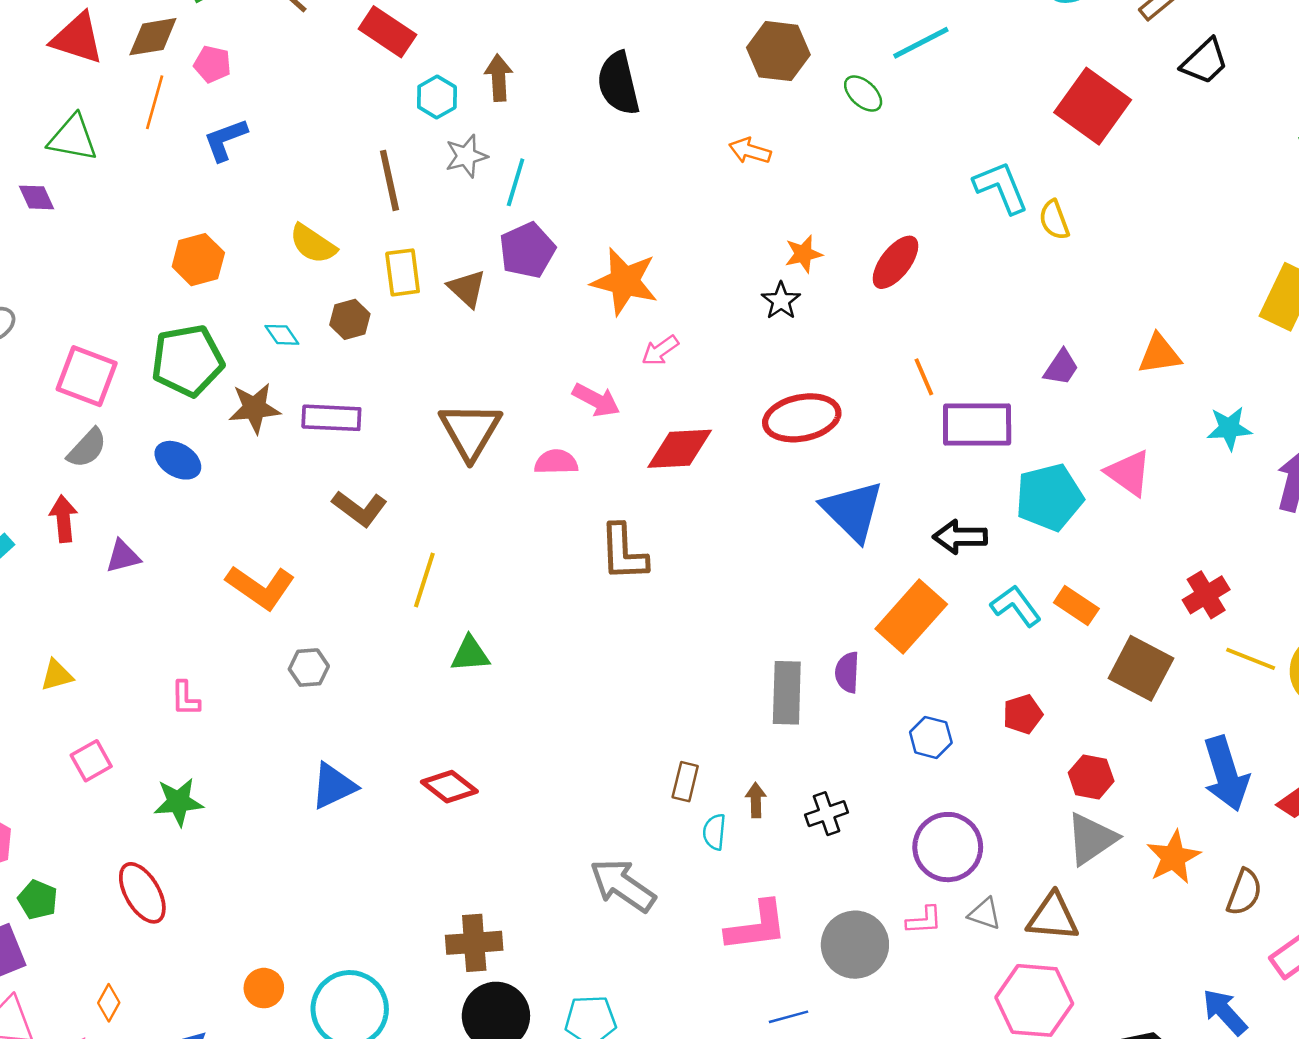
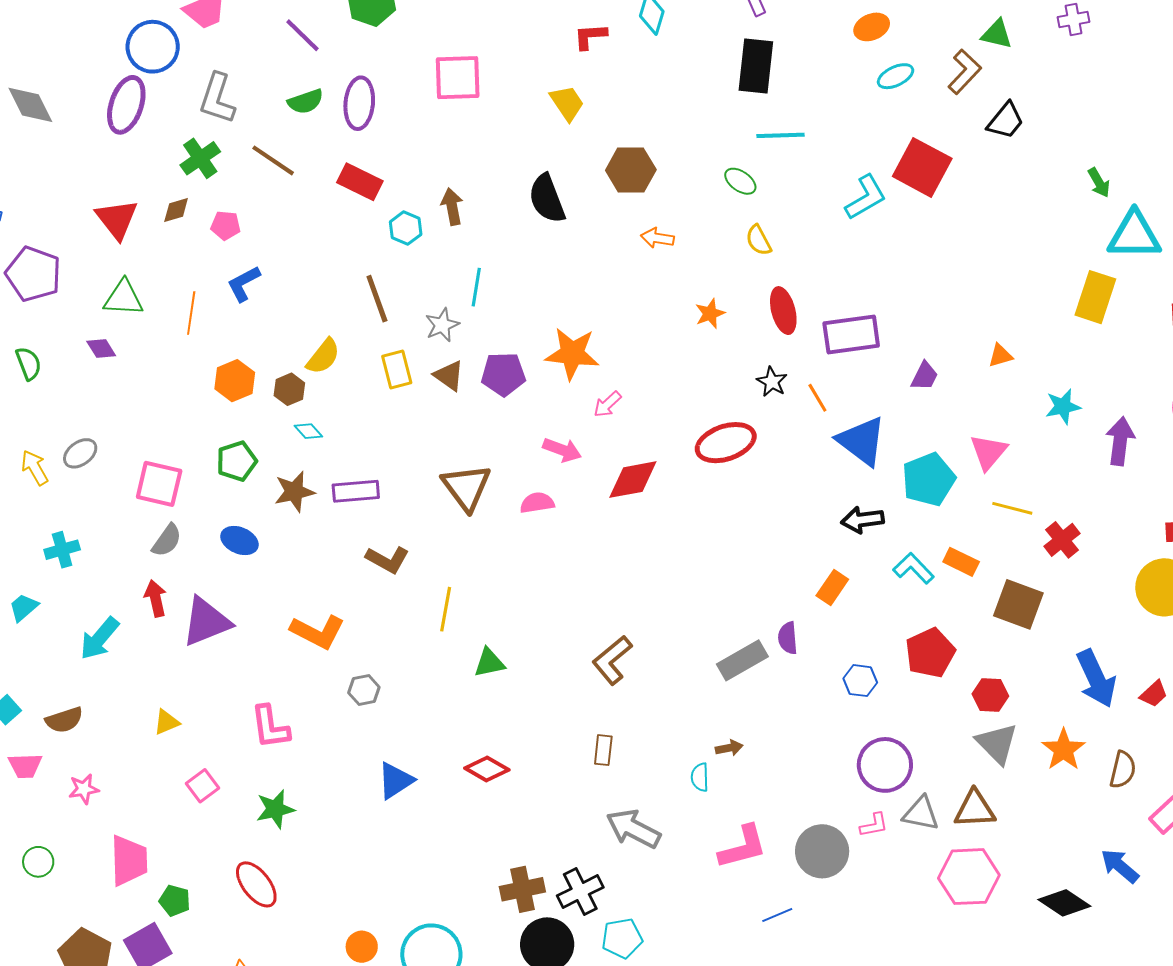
brown diamond: (153, 37) -> (176, 210), size x0.7
red triangle: (77, 38) -> (117, 219), turned 42
cyan line: (921, 43) -> (780, 135), turned 33
brown hexagon: (778, 51) -> (631, 170), moved
orange line: (155, 102) -> (191, 313), moved
gray star: (466, 156) -> (442, 325), moved
cyan L-shape: (1001, 187) -> (866, 197), moved, turned 90
yellow semicircle: (1054, 220) -> (759, 240), moved
yellow semicircle: (313, 244) -> (323, 356), turned -78
purple pentagon: (527, 250) -> (503, 374), moved, turned 30
red ellipse: (896, 262) -> (783, 311), turned -45
black star: (781, 301) -> (772, 382), moved
brown hexagon: (350, 319) -> (289, 389), moved
orange triangle: (1159, 354) -> (1000, 356), size x0.7
green pentagon: (187, 361) -> (237, 461), size x0.7
purple rectangle: (977, 425) -> (851, 335), moved
pink triangle: (1129, 473) -> (988, 452), turned 42
blue triangle: (853, 511) -> (862, 441), moved
brown L-shape: (623, 552) -> (612, 660), moved, turned 60
purple triangle: (123, 556) -> (206, 622), size x1.8
orange rectangle: (911, 616) -> (832, 587), size x0.6
yellow line: (1251, 659) -> (1012, 508), moved
gray rectangle: (787, 693) -> (742, 660), turned 66
pink L-shape: (185, 698) -> (270, 727), size x1.6
red pentagon: (1023, 714) -> (930, 653), size x1.6
brown rectangle: (685, 782) -> (603, 750), moved
brown arrow: (756, 800) -> (729, 748), turned 88
black cross: (827, 814) -> (580, 891), moved, size x1.4
gray triangle: (1091, 839) -> (997, 744), turned -33
gray triangle: (985, 914) -> (921, 814), size x1.4

